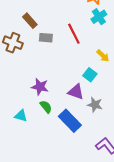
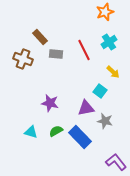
cyan cross: (99, 17) -> (109, 42), moved
purple triangle: (76, 92) -> (86, 108), turned -30
green semicircle: (46, 107) -> (56, 131), moved, turned -80

